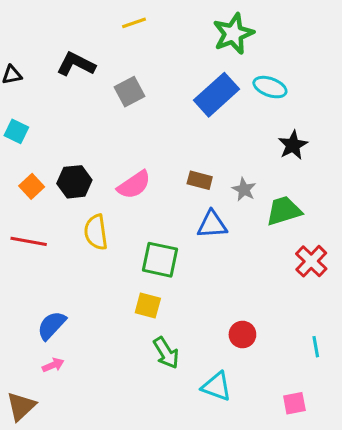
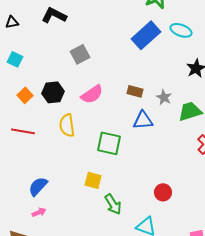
gray square: (129, 92) -> (80, 54), moved
yellow square: (148, 305) -> (93, 180), moved

